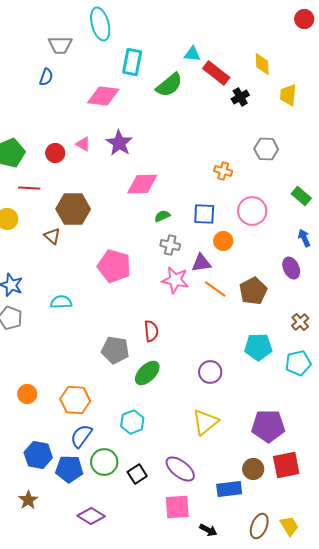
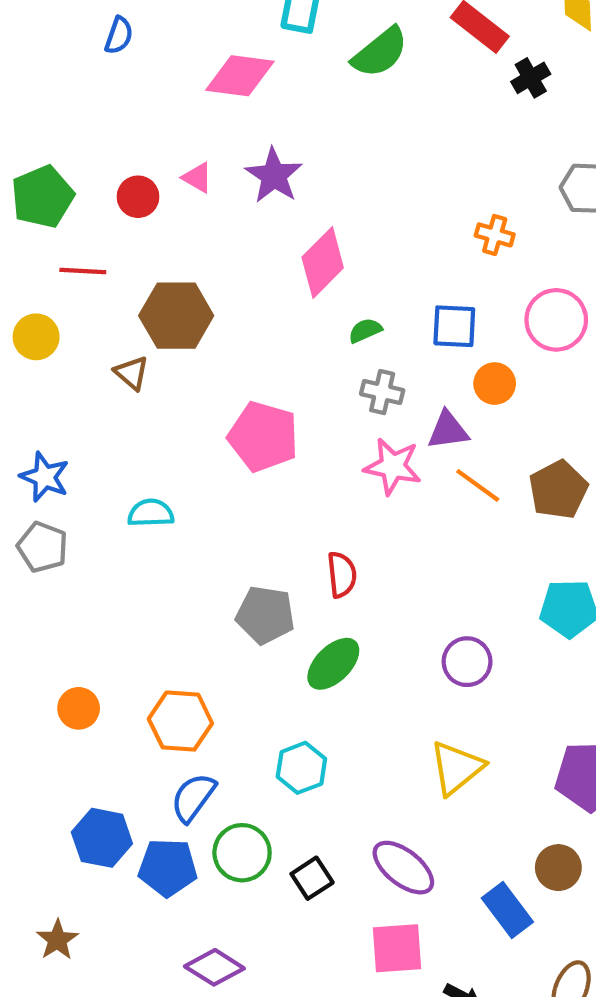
pink diamond: (142, 184) -> (323, 263), turned -44
blue rectangle: (229, 489) -> (507, 910), turned 60
brown star: (28, 500) -> (57, 940), moved

